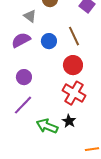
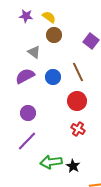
red cross: (74, 93) -> (78, 129), size x0.6
black star: (69, 121) -> (73, 166), moved
green arrow: (47, 126) -> (51, 162), turned -30

